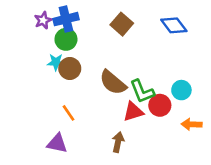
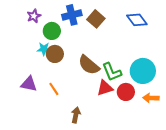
blue cross: (66, 19) -> (72, 15), moved
cyan circle: (181, 90) -> (143, 71), size x1.6
red circle: (160, 105) -> (126, 92), moved
brown arrow: (118, 142) -> (76, 115), moved
purple triangle: (57, 143) -> (29, 84), moved

